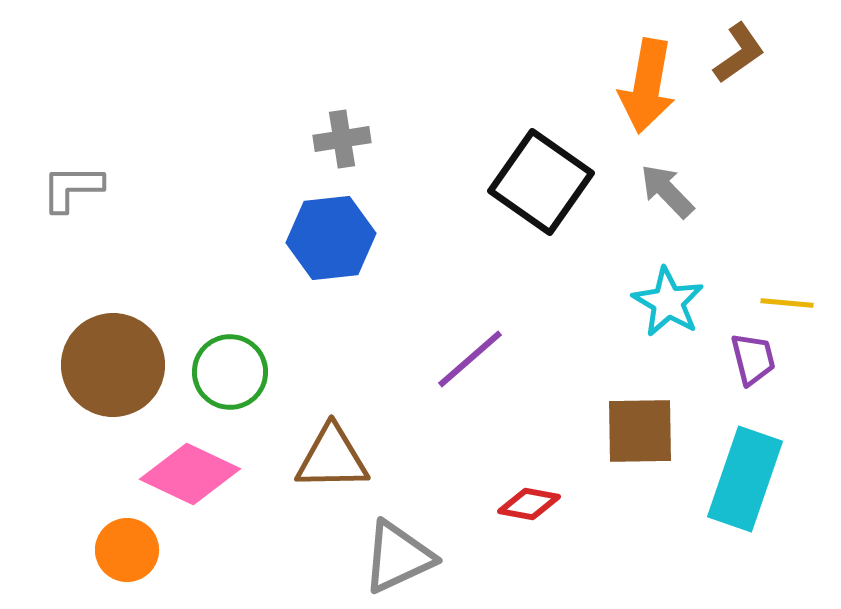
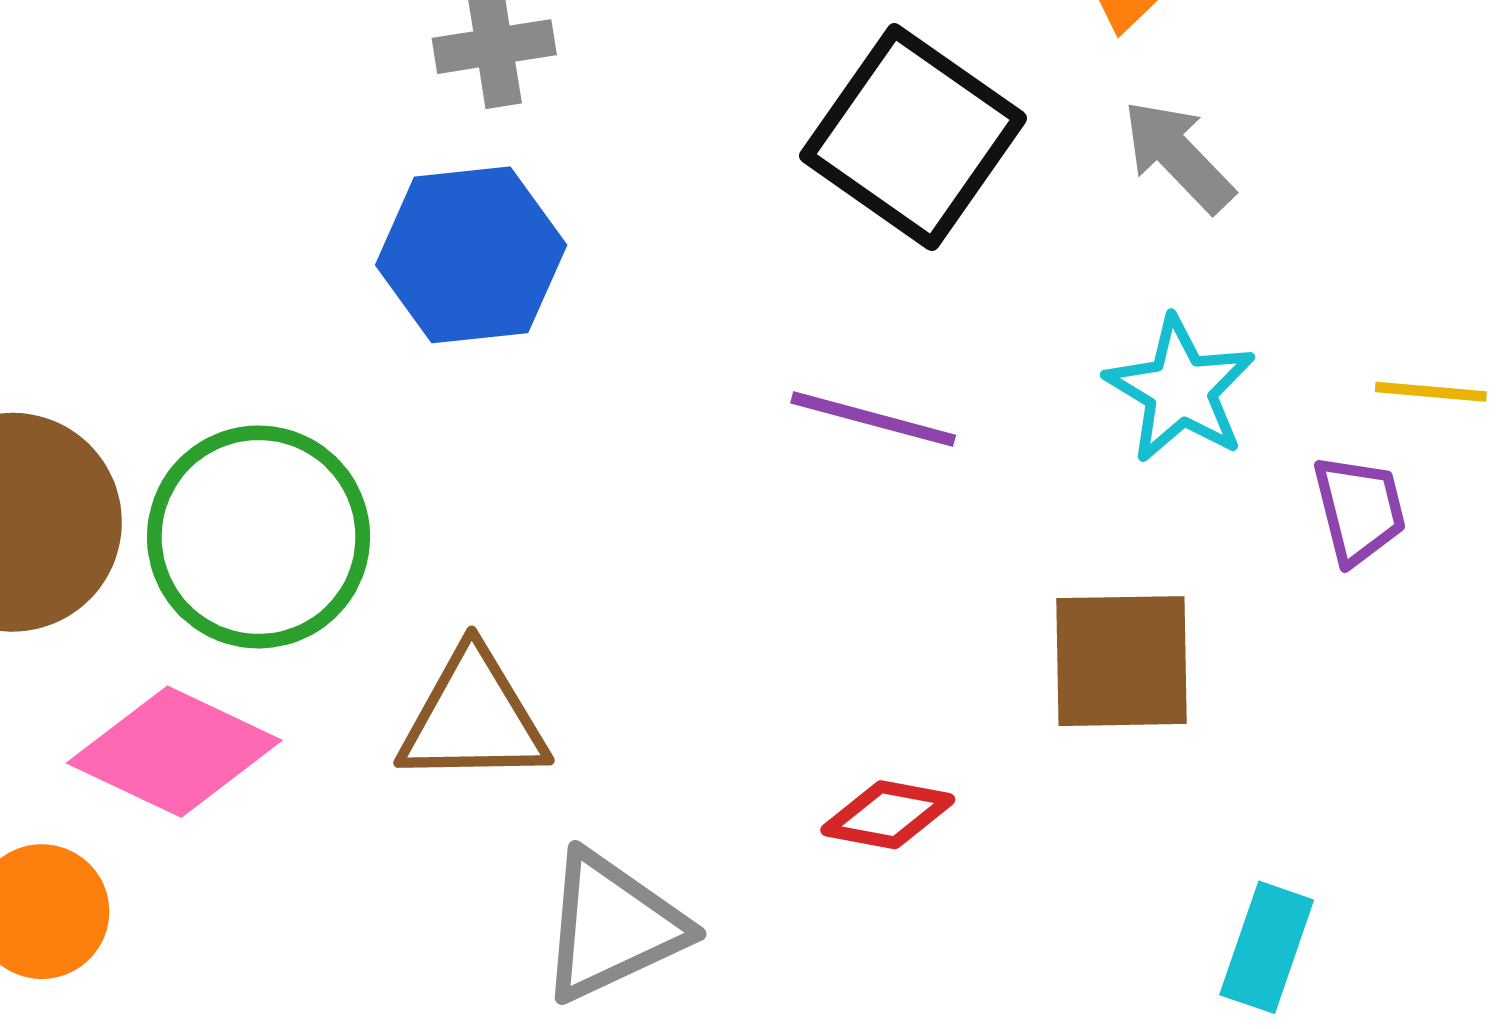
purple line: (470, 359) -> (873, 419), moved, turned 56
green circle: (230, 372) -> (259, 537), size x1.4
cyan rectangle: (745, 479) -> (1267, 947), moved, size x0.6

